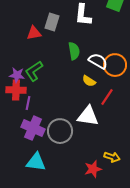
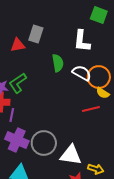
white L-shape: (83, 15) -> (82, 41), moved
yellow semicircle: (89, 81) -> (103, 93), moved
red line: (107, 97) -> (91, 109), turned 42
white triangle: (88, 116) -> (71, 155), moved

